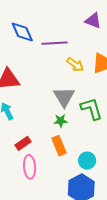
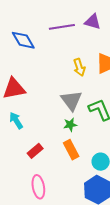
purple line: (55, 43) -> (62, 27), moved
yellow arrow: (75, 65) -> (79, 67), turned 42
pink ellipse: (30, 167) -> (38, 187), moved

